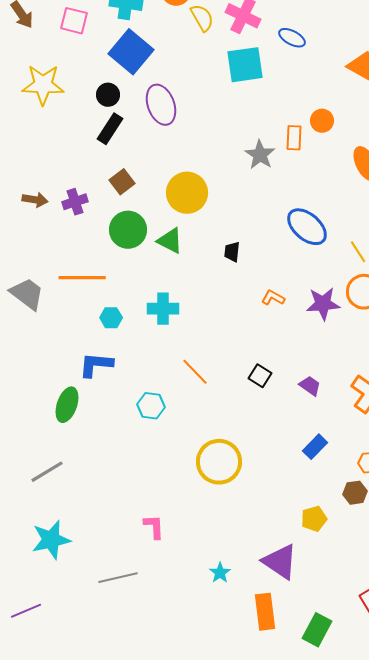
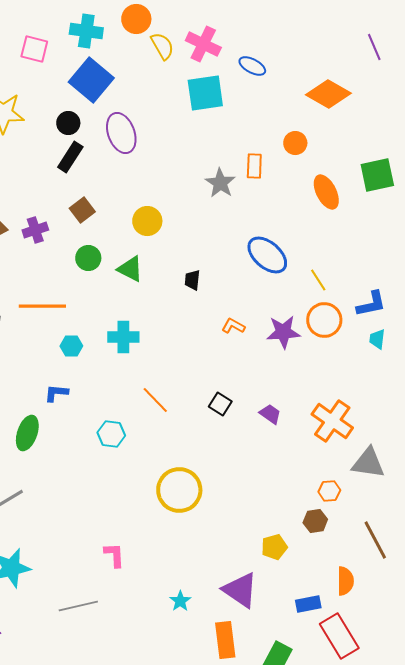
orange circle: (322, 121) -> (295, 143), moved
yellow circle: (187, 193) -> (147, 221), size x0.7
green circle: (128, 230) -> (88, 258), size x0.7
blue L-shape: (96, 365) -> (56, 393), size x0.7
blue rectangle: (315, 447) -> (308, 604), moved, turned 35

